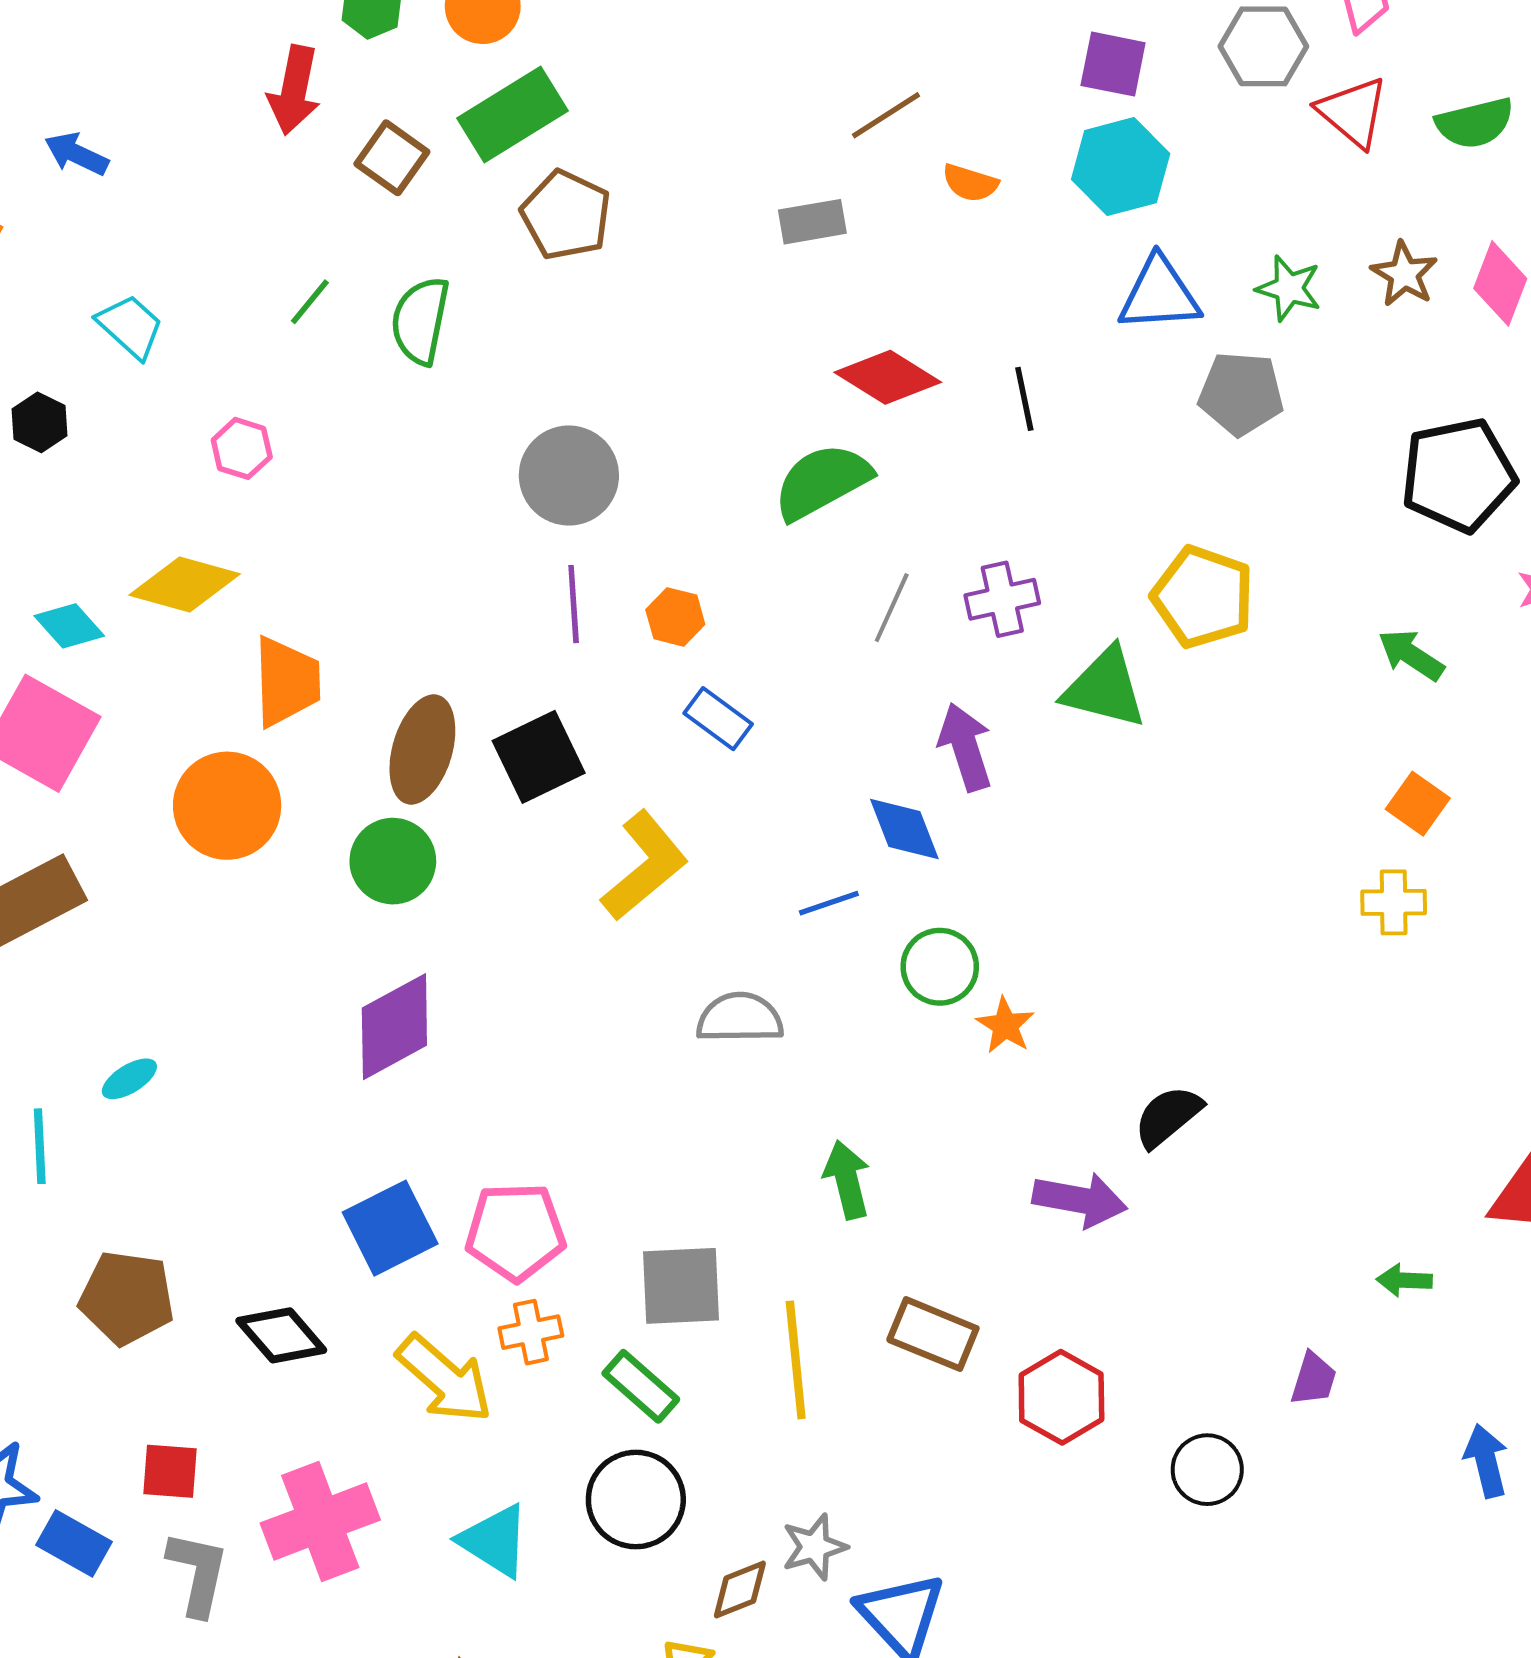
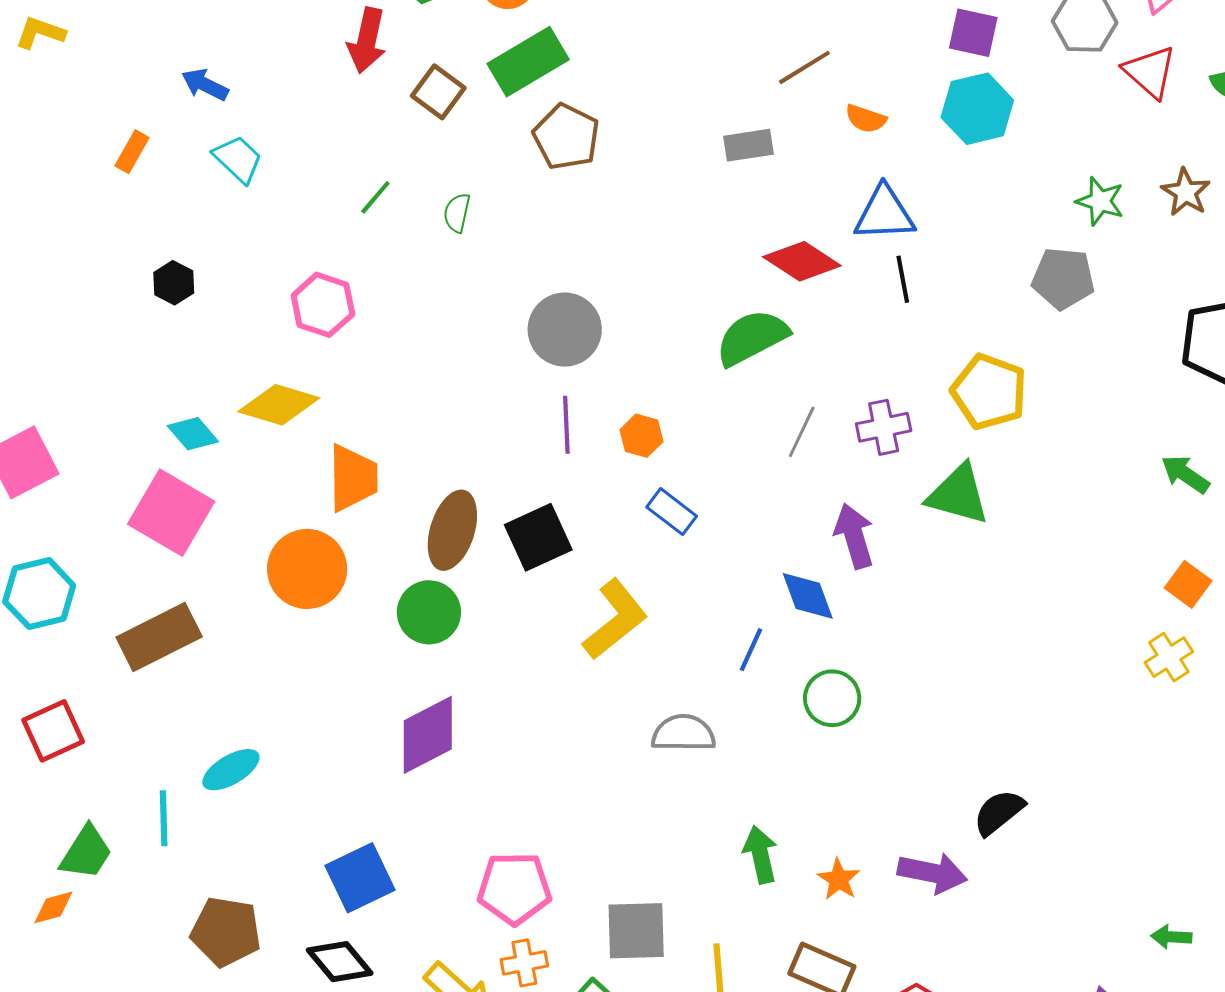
blue triangle: (1159, 294) -> (884, 214), moved
green semicircle: (420, 321) -> (457, 213), size x0.6
cyan trapezoid: (130, 326) -> (238, 159), moved
pink hexagon: (242, 448) -> (323, 305), size x1.4
yellow pentagon: (1203, 597) -> (989, 392), moved
yellow cross: (1394, 902) -> (1169, 657), turned -33
blue line: (829, 903) -> (751, 650), turned -48
orange star: (1005, 1025) -> (839, 879), moved
cyan ellipse: (129, 1079) -> (231, 770), size x1.4
blue square: (390, 1228) -> (360, 878), moved

